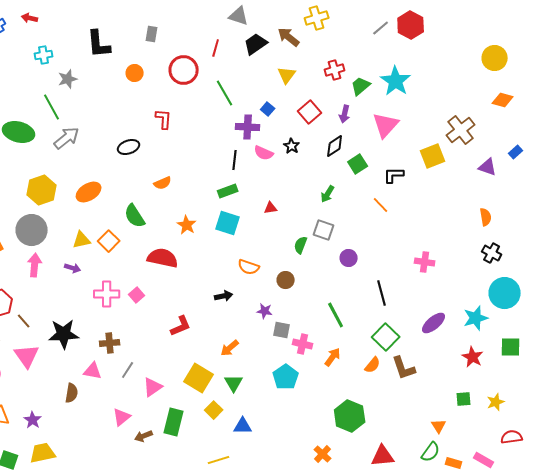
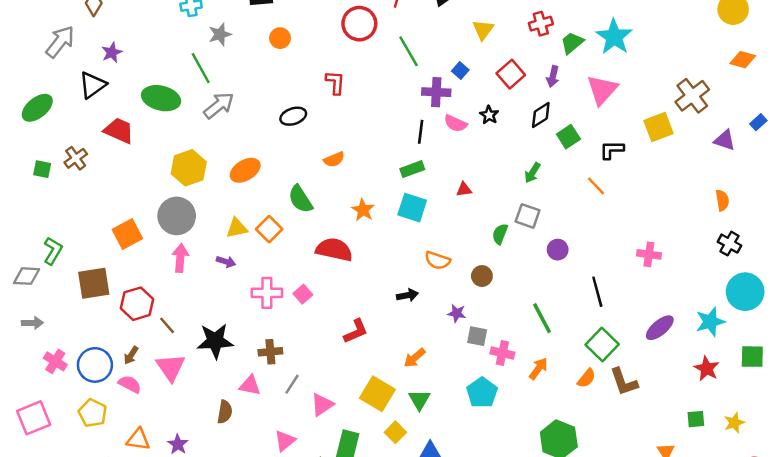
orange circle: (135, 73) -> (280, 38), moved

